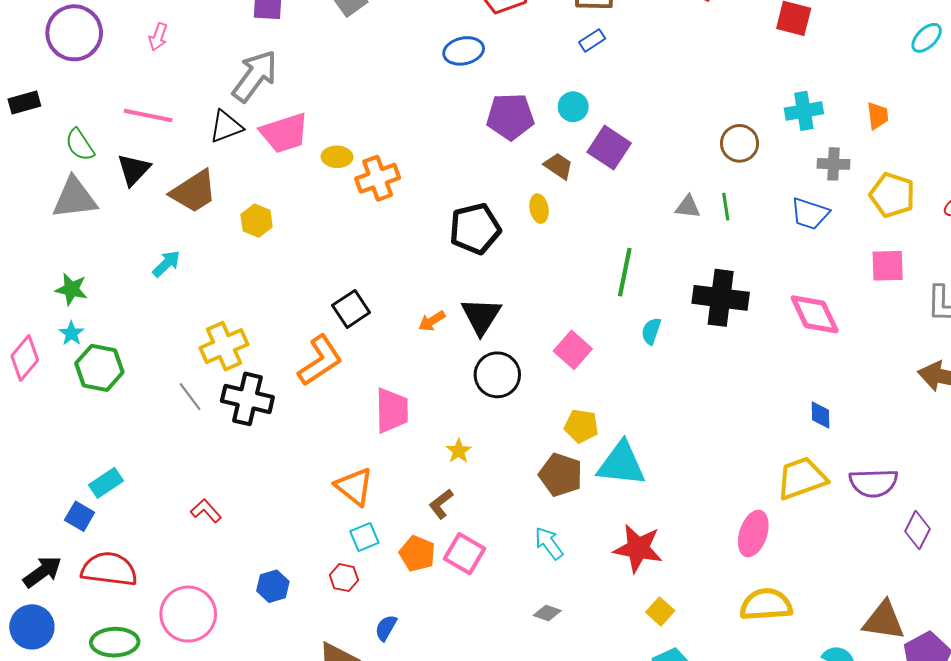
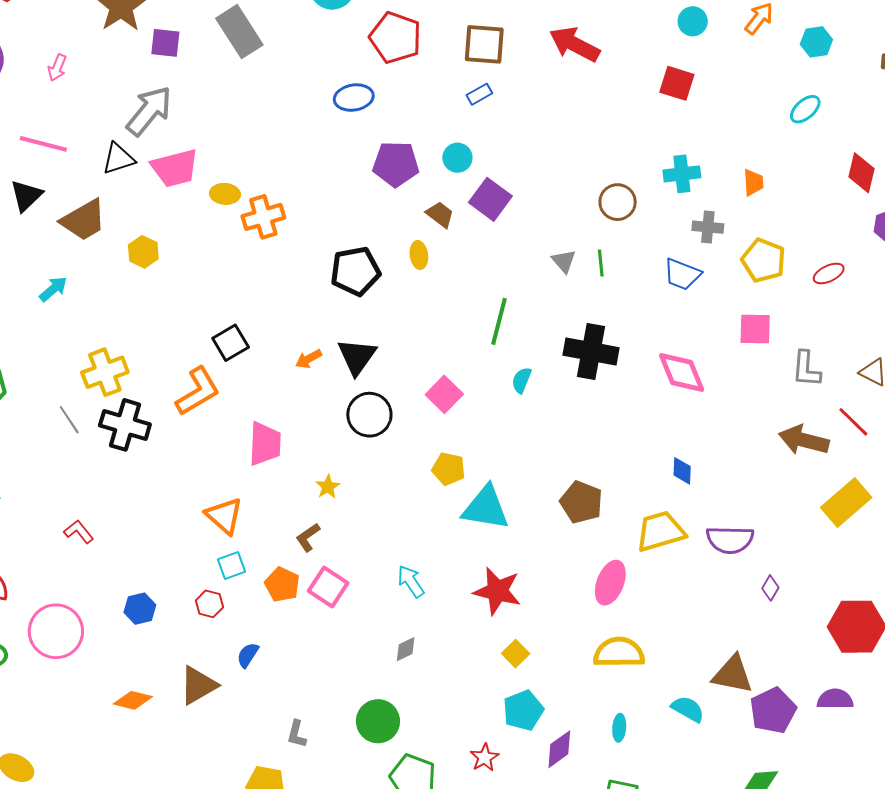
gray triangle: (688, 207) -> (564, 261), turned 40
brown pentagon: (561, 475) -> (581, 502), moved
purple diamond: (917, 530) -> (770, 588), size x0.7
gray diamond: (547, 613) -> (406, 649), turned -48

